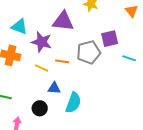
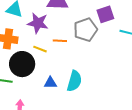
blue triangle: (54, 88) -> (50, 83), moved
black circle: (40, 108) -> (22, 64), moved, size x1.6

